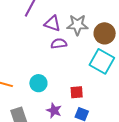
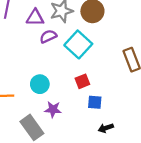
cyan square: (102, 61) -> (78, 44), moved, turned 30
purple star: (54, 110) -> (53, 109), moved

